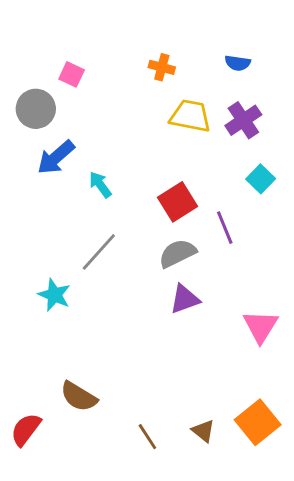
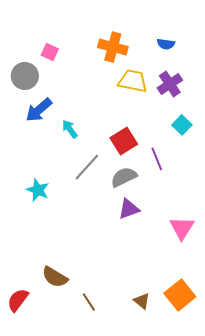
orange cross: (162, 67) -> (113, 47), size x1.6
gray line: (99, 252) -> (87, 167), moved
cyan star: (54, 295) -> (38, 190), moved
brown line: (147, 437) -> (89, 302), moved

